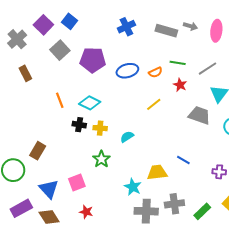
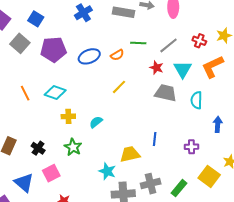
blue square: (70, 21) -> (36, 19), moved
red star: (180, 85) -> (156, 68), moved
black cross: (79, 125) -> (38, 148), moved, turned 32
blue line: (183, 160) -> (155, 139), turned 72

